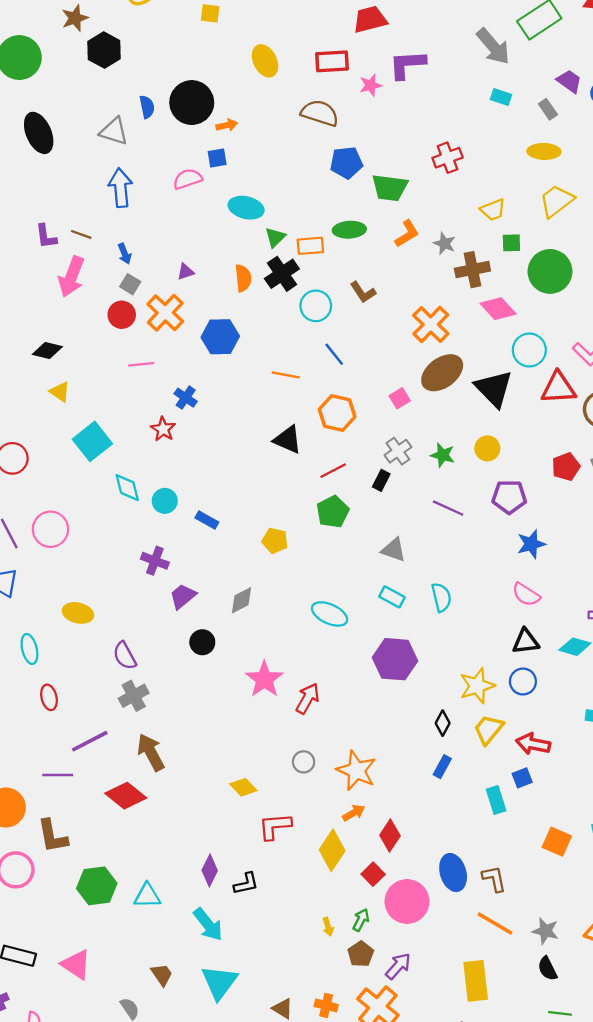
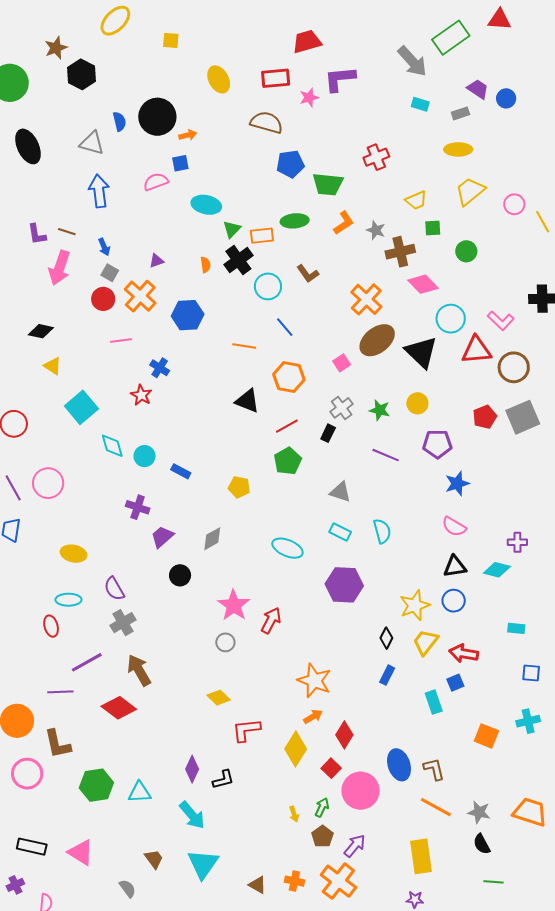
gray rectangle: (548, 109) -> (460, 113), turned -72
green circle: (550, 271) -> (466, 251), size x0.6
orange semicircle: (243, 278) -> (206, 265), size x0.7
cyan ellipse: (29, 649) -> (68, 600), moved, turned -75
gray circle: (304, 762) -> (225, 642), moved

